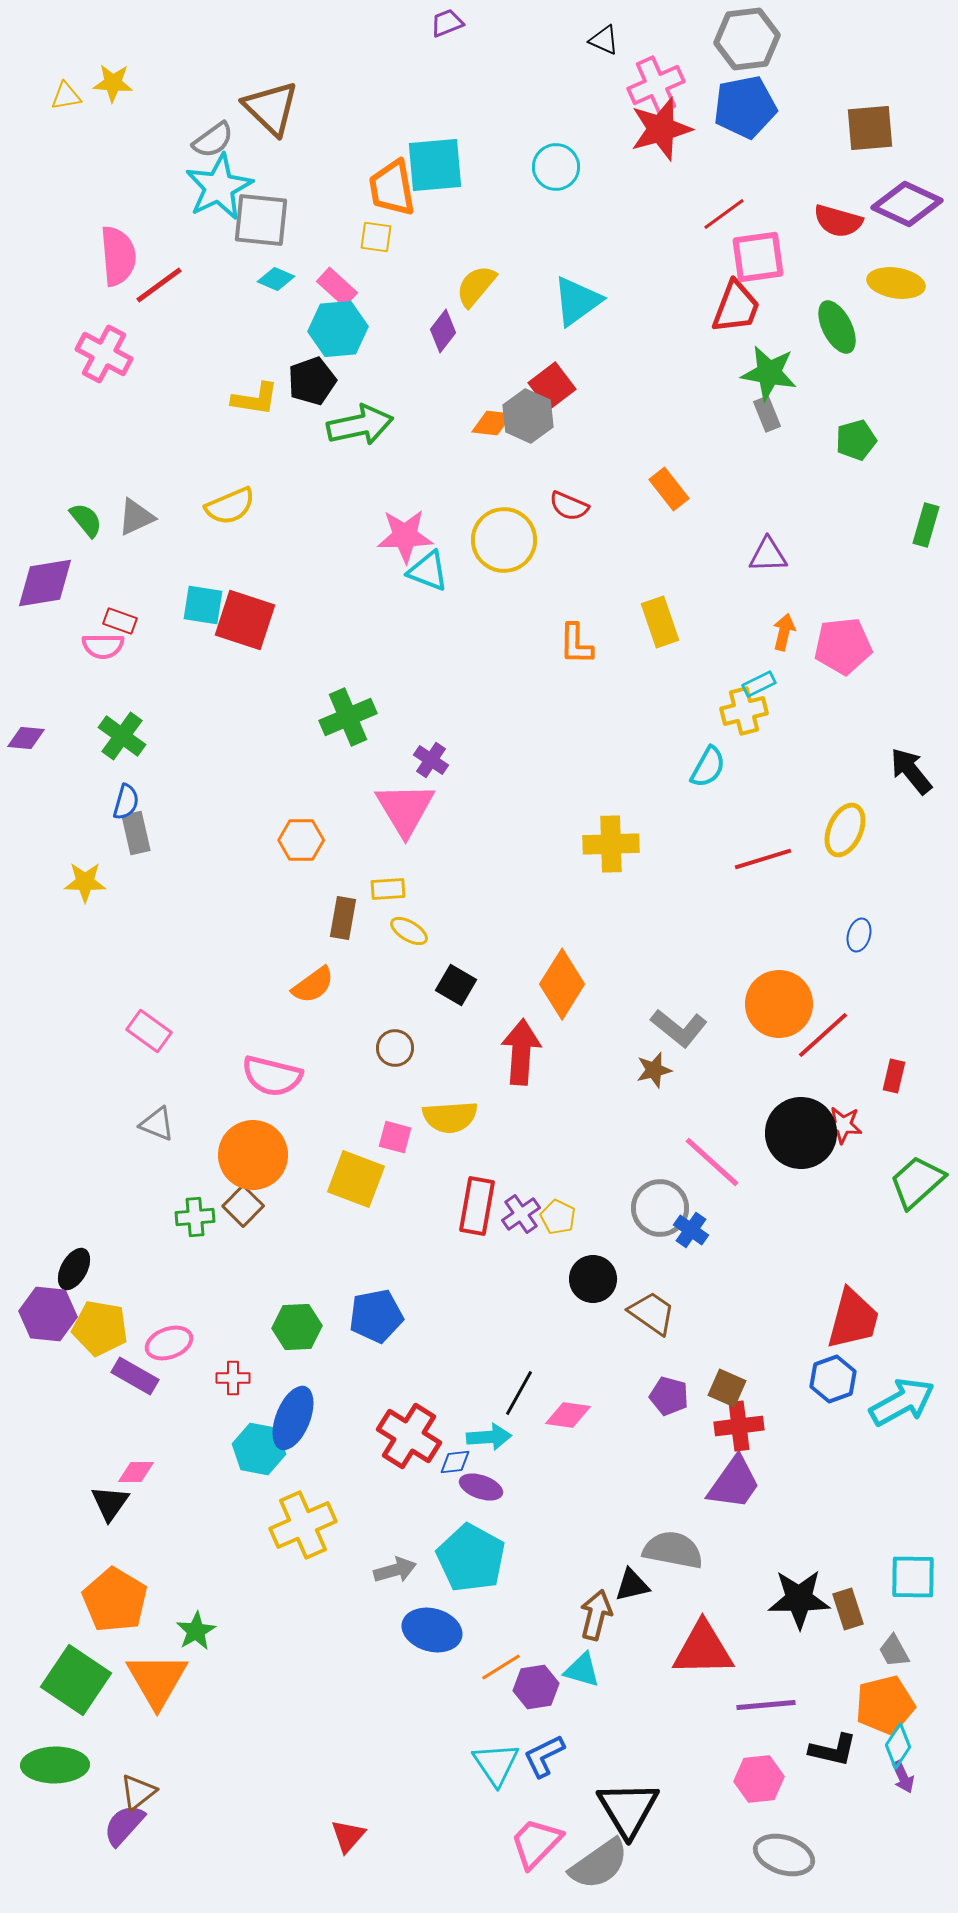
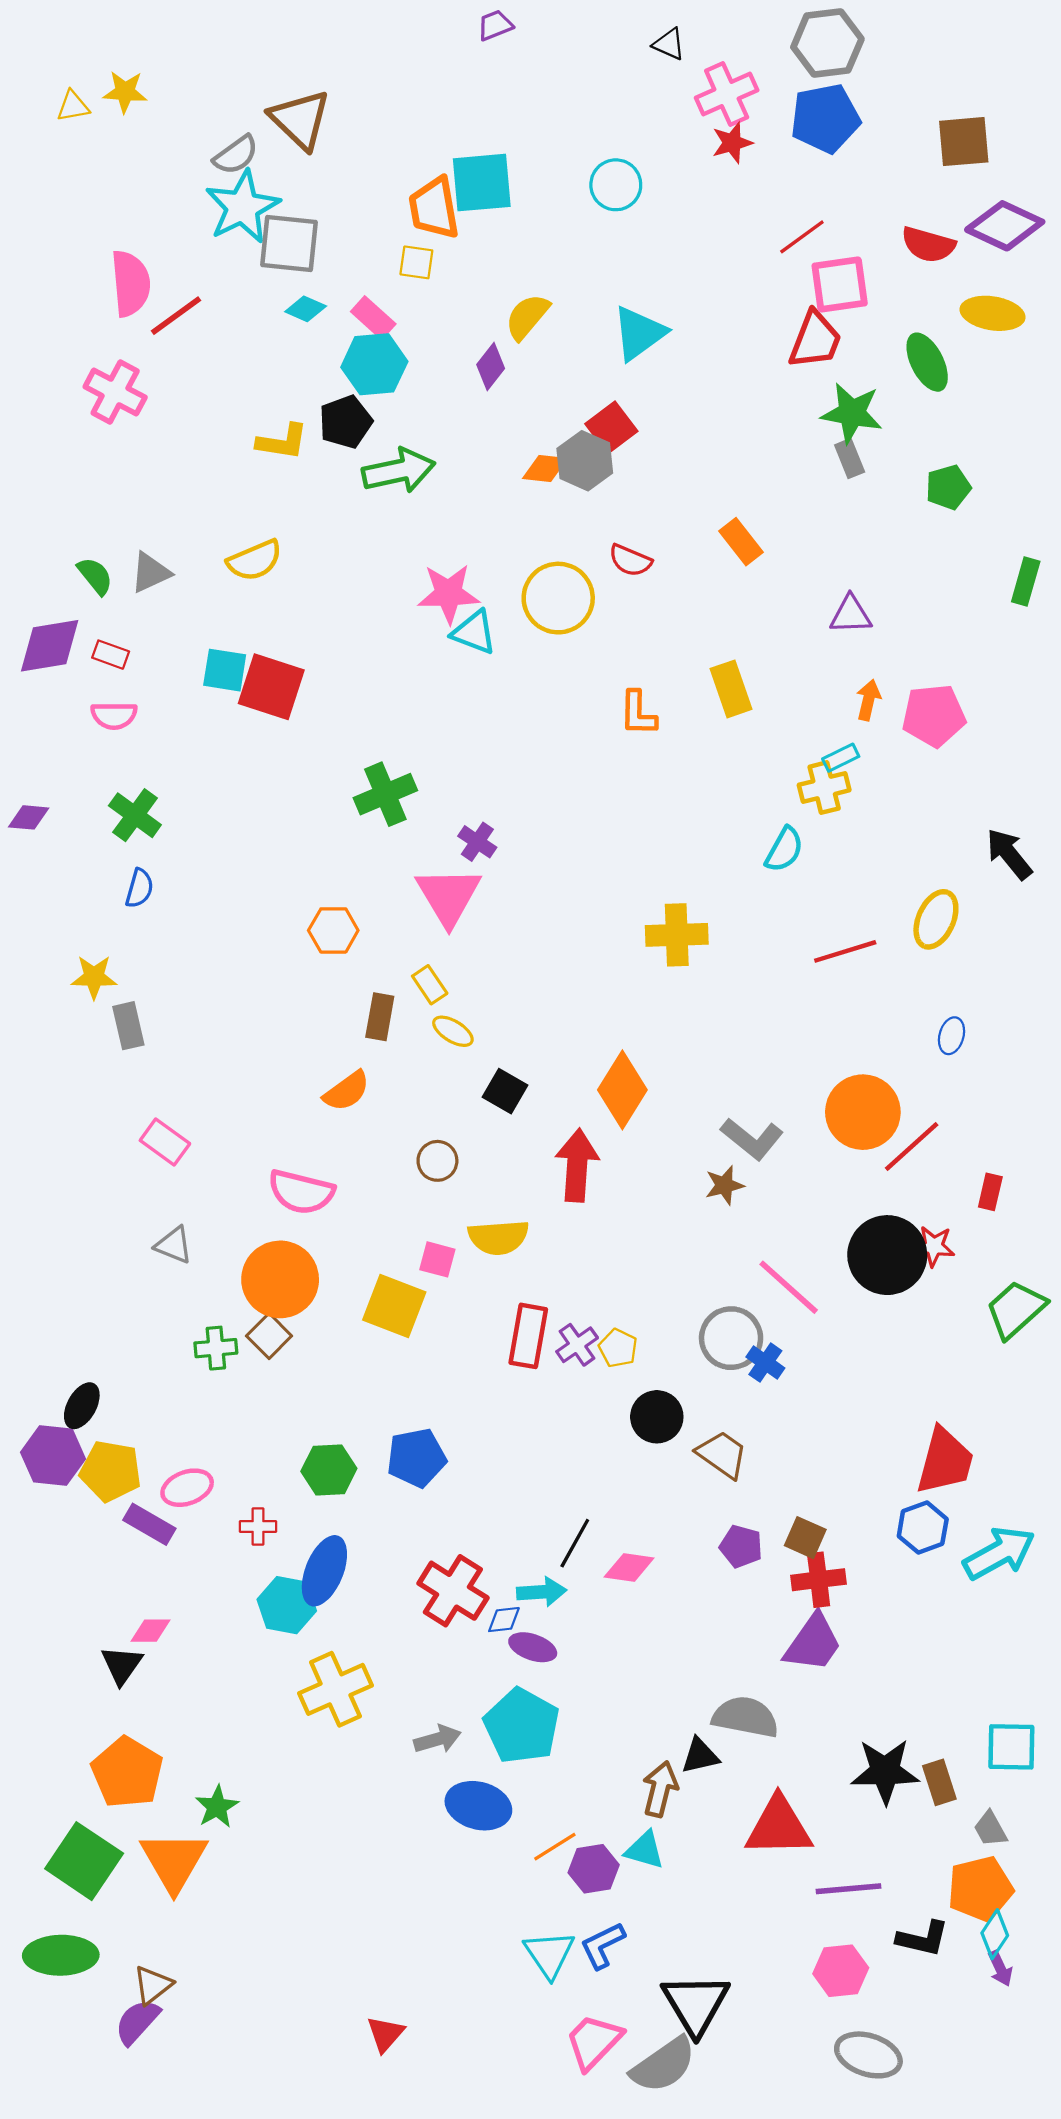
red star: (661, 129) -> (732, 143), size x0.6
red rectangle: (120, 621) -> (111, 655), moved
gray rectangle: (136, 833) -> (128, 1026), moved
yellow rectangle: (388, 889) -> (430, 985), turned 60

